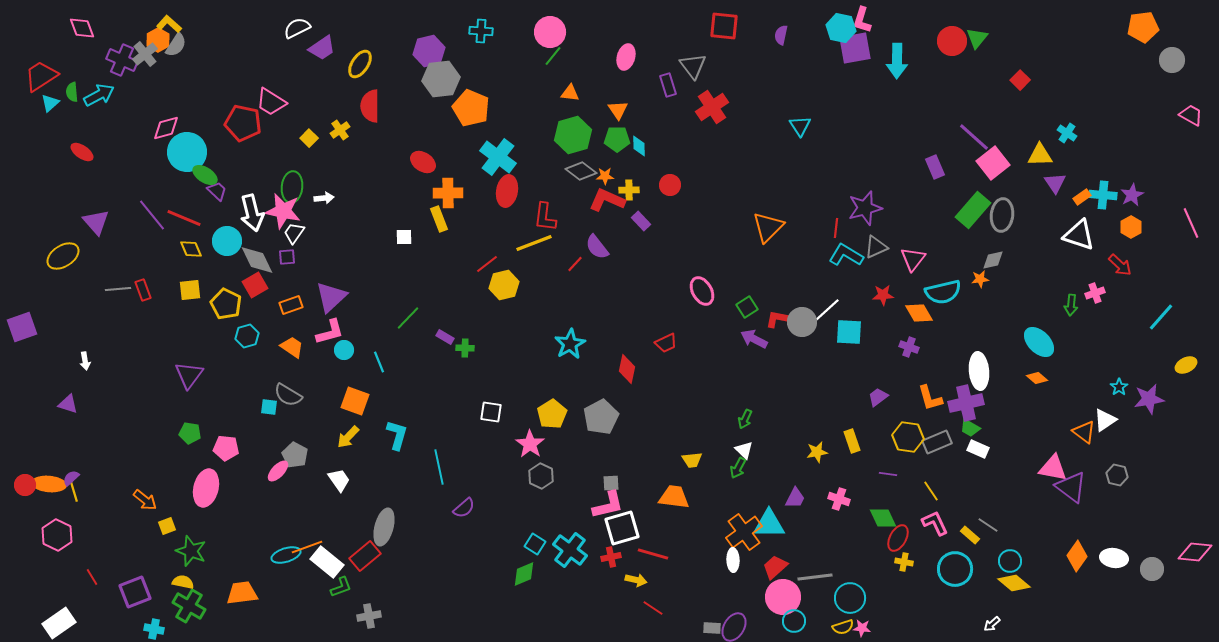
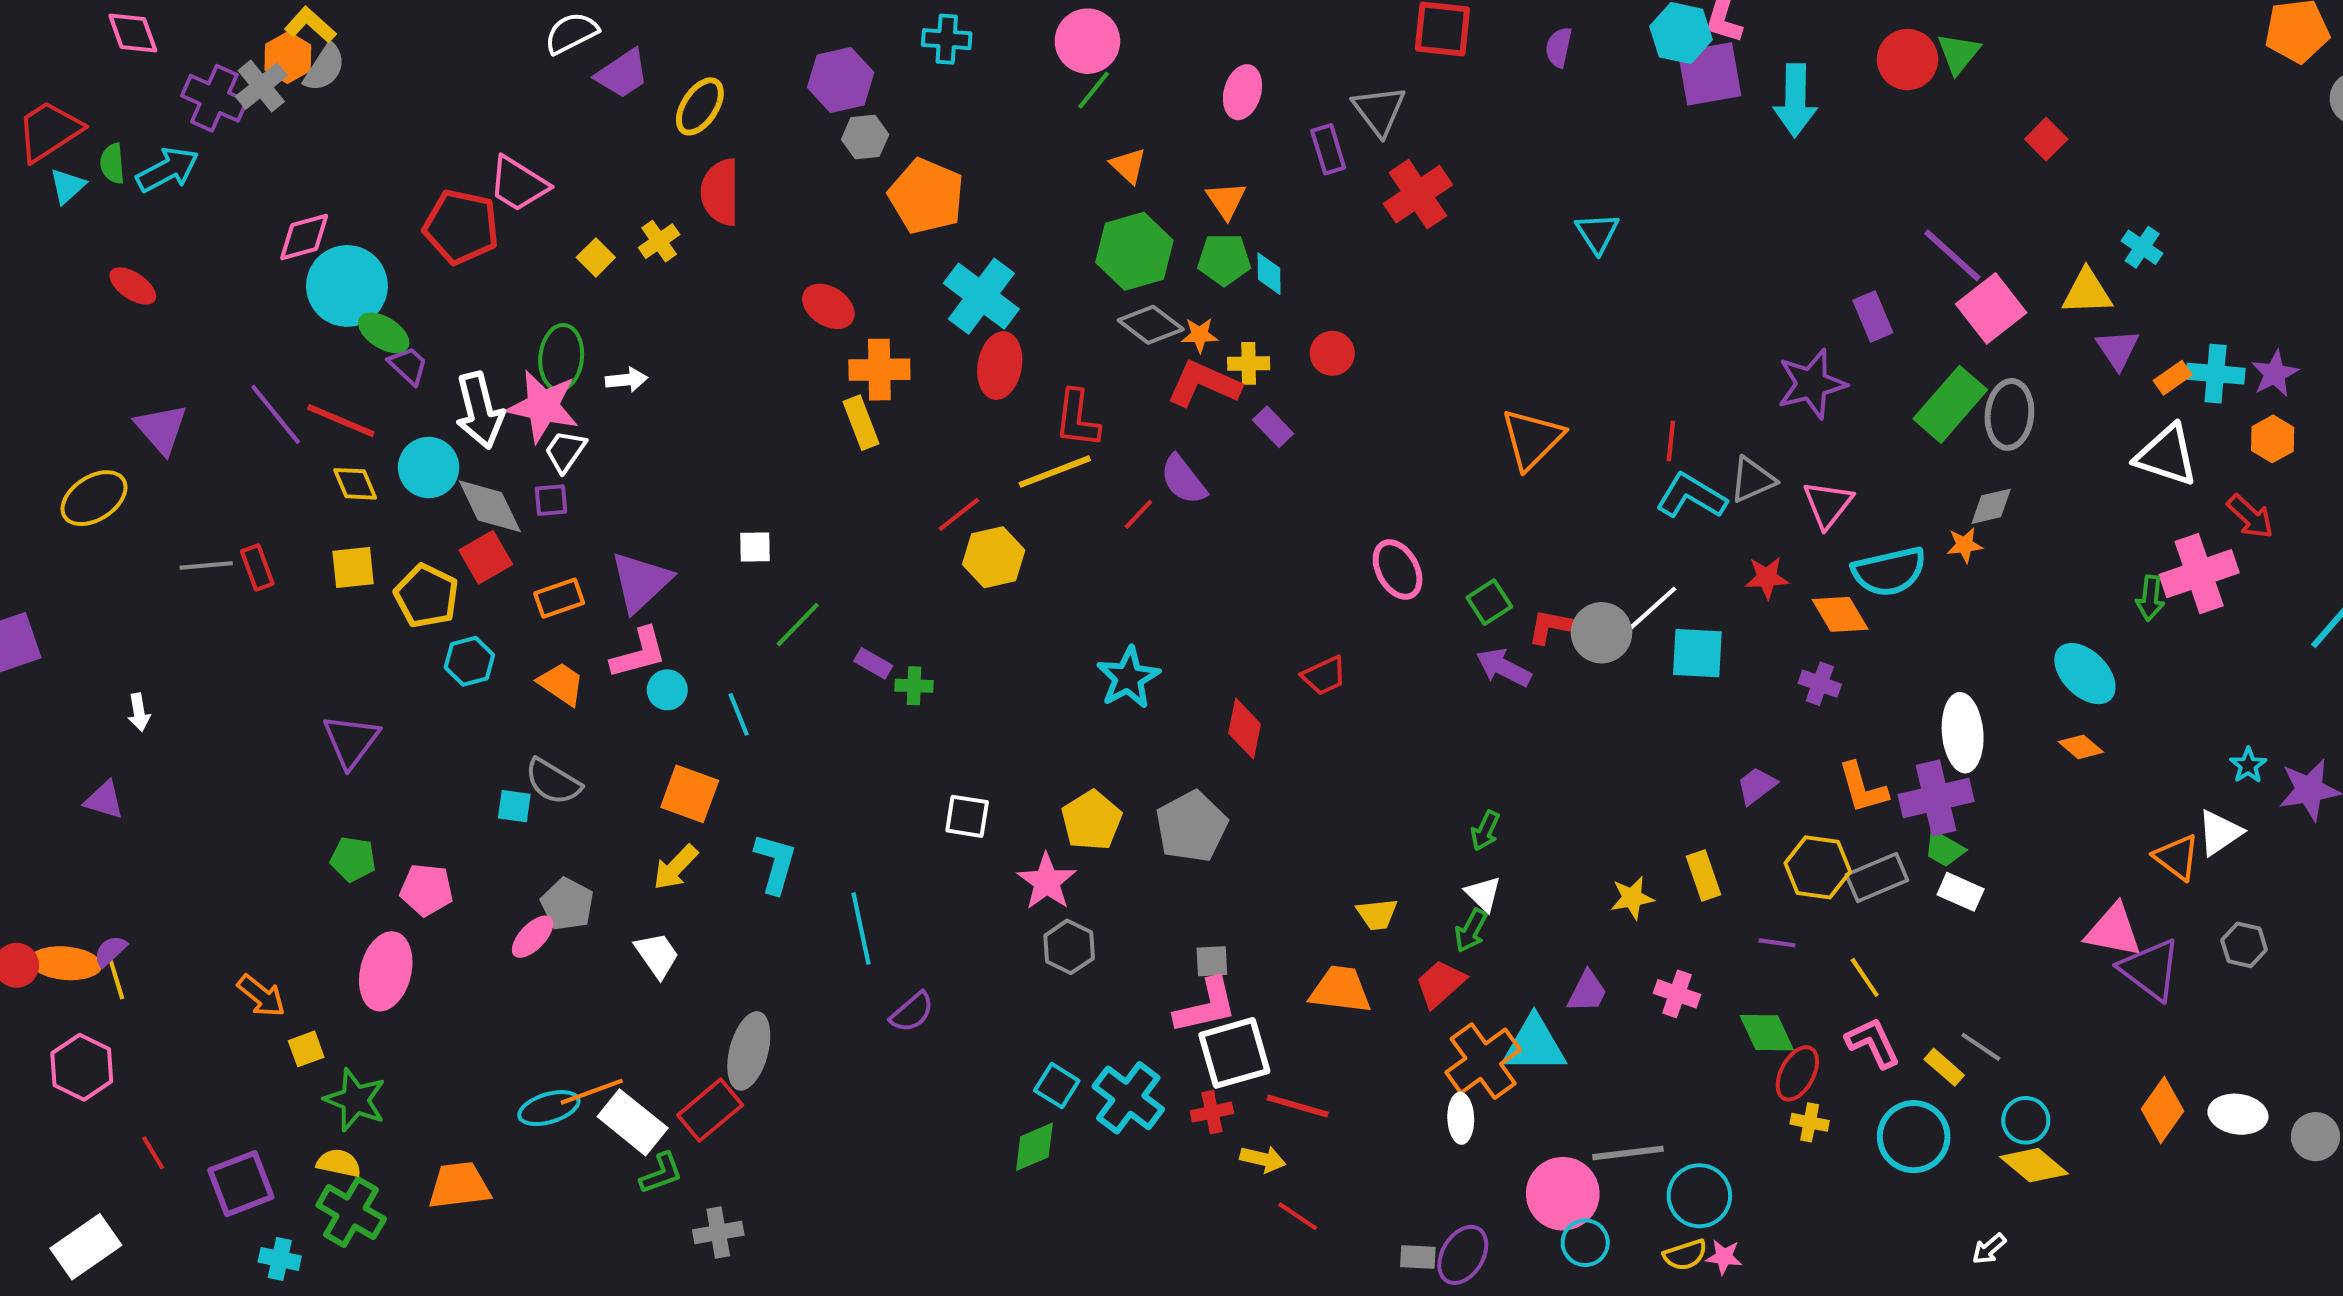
gray hexagon: (441, 79) -> (865, 137), size x0.6
orange triangle: (570, 93) -> (1128, 166), turned 36
purple star: (865, 208) -> (1812, 384), moved
white square: (404, 237) -> (755, 547), moved
pink cross: (1095, 293) -> (2199, 574), size x1.8
red trapezoid: (775, 567) -> (1440, 984), moved

